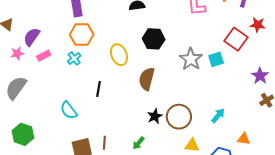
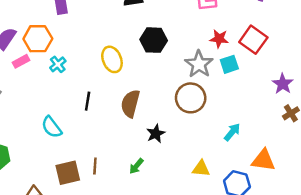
red star: (258, 25) -> (219, 39), moved
orange hexagon: (82, 35) -> (38, 39), moved
brown semicircle: (147, 79) -> (130, 104), moved
brown circle: (179, 117) -> (191, 98), moved
orange triangle: (244, 139) -> (263, 160), size x1.5

